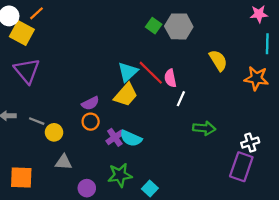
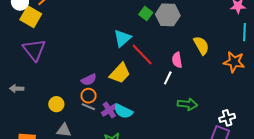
cyan triangle: (128, 72) -> (122, 38), moved
pink semicircle: (170, 78) -> (177, 60), moved
gray line: (37, 121) -> (88, 107), moved

